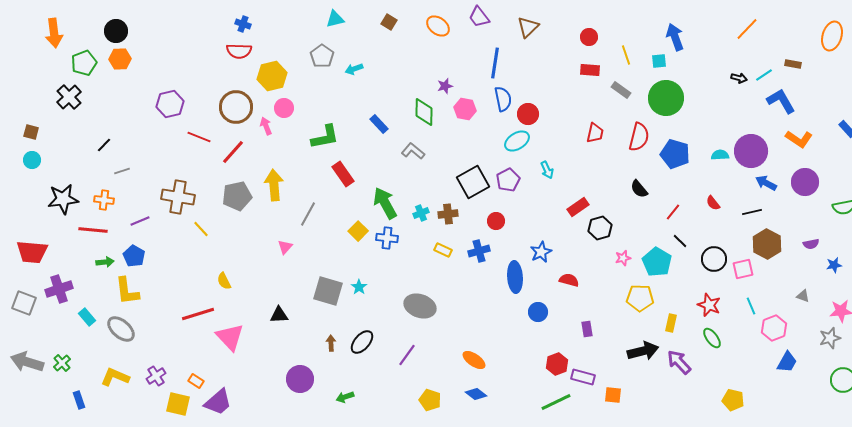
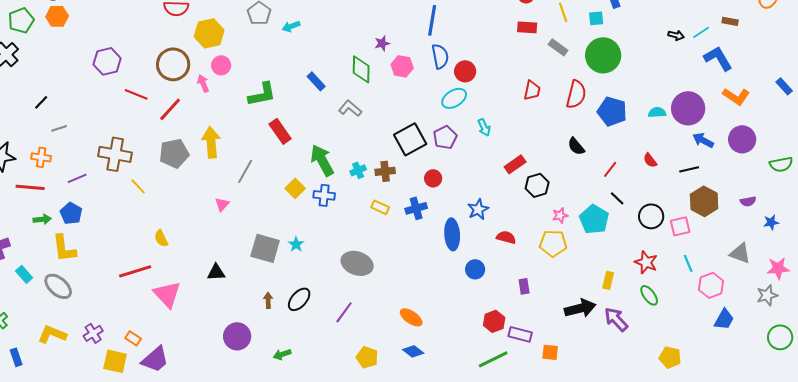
gray triangle: (803, 296) -> (740, 253), size x1.6
yellow pentagon: (640, 298) -> (553, 243), moved

